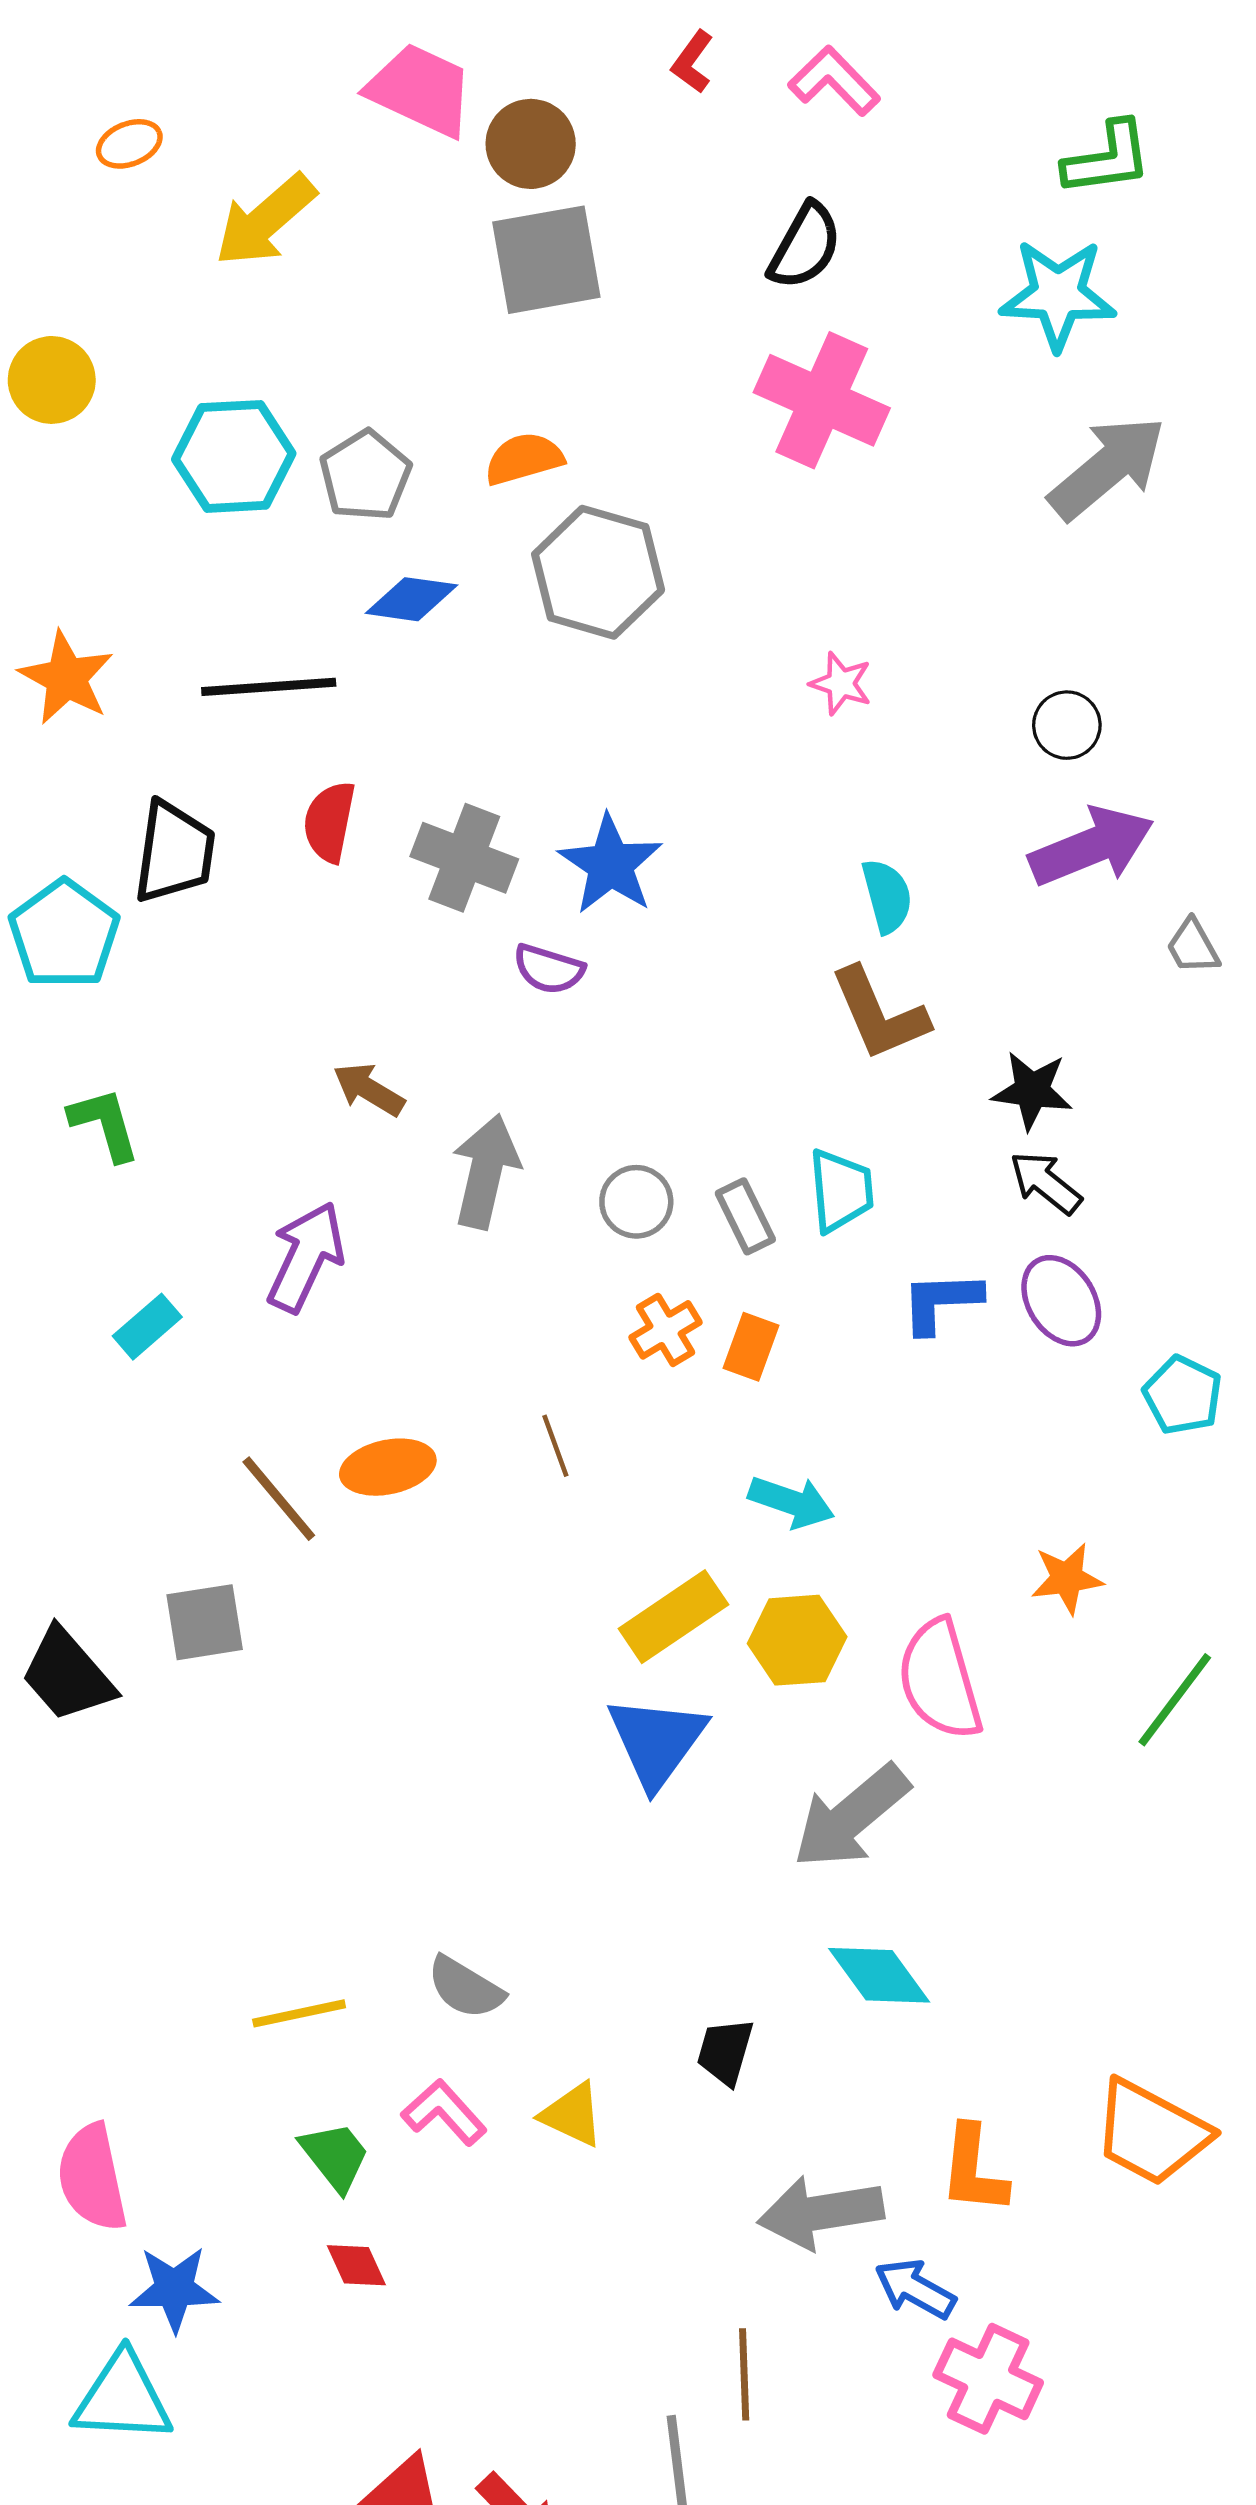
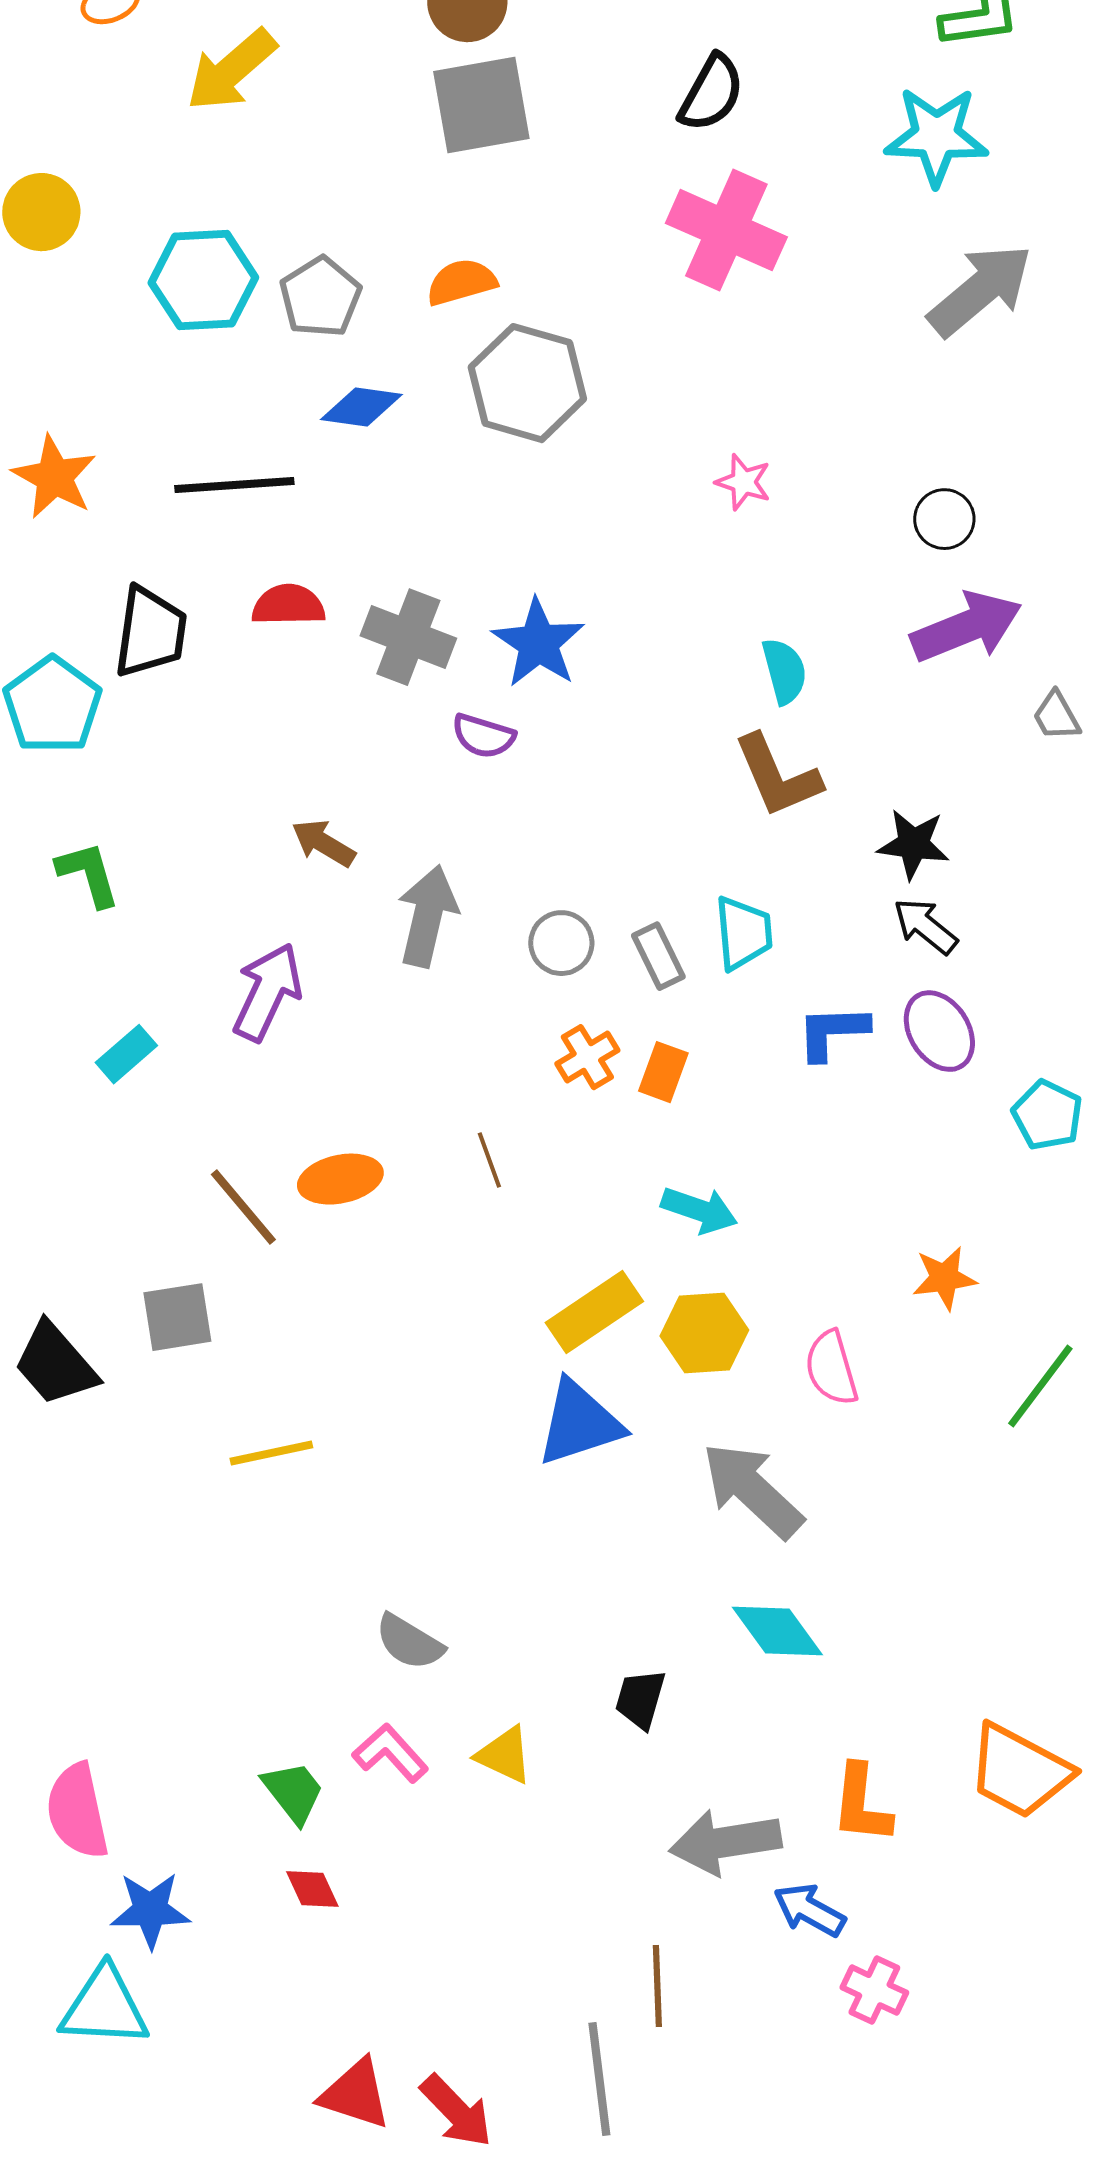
red semicircle: (329, 822) -> (288, 605), turned 78
pink semicircle: (940, 1680) -> (831, 1368), size x0.7
blue triangle: (657, 1741) -> (579, 1423), turned 36
gray arrow: (851, 1817) -> (752, 1490), turned 83
yellow line: (299, 2013) -> (271, 1453), moved
pink cross: (988, 2379) -> (874, 1990), size x0.7

